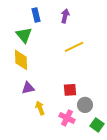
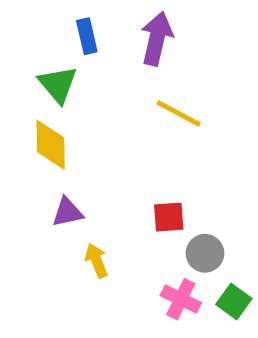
purple arrow: (65, 16) -> (157, 39), size x1.5
yellow line: (74, 47) -> (178, 113), turned 54
pink cross: (67, 118) -> (181, 299), moved

